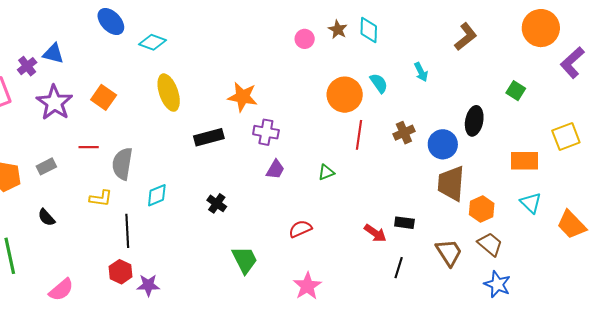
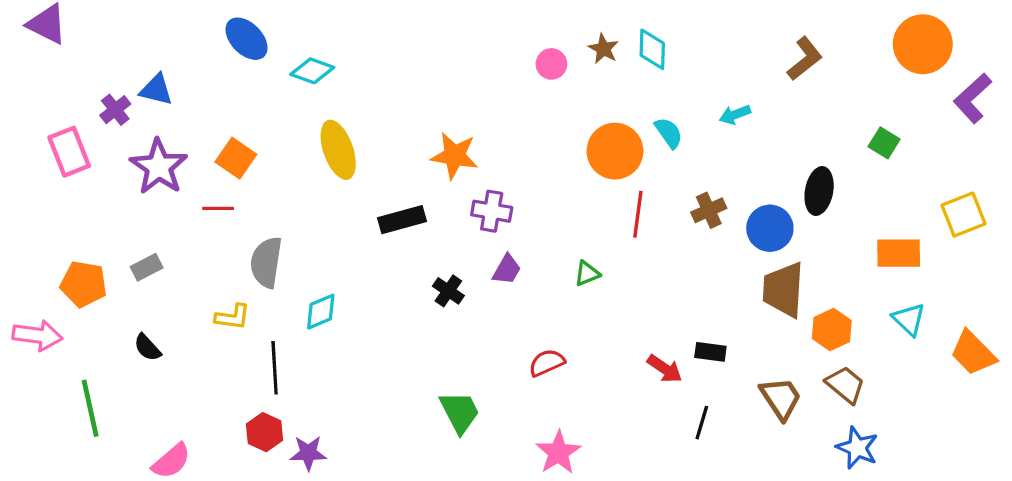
cyan arrow: (421, 72) -> (735, 115), turned 96
red line: (89, 147) -> (218, 208), moved
black cross: (217, 203) -> (448, 291), moved

